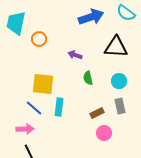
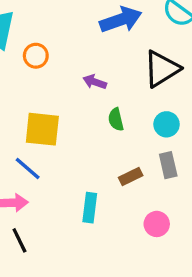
black triangle: (116, 47) -> (162, 69), turned -35
cyan rectangle: (59, 107) -> (90, 208), moved
pink circle: (104, 133) -> (157, 224), moved

